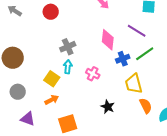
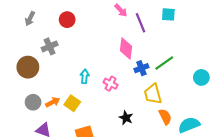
gray arrow: (15, 11) -> (30, 19), turned -96
purple line: (137, 31) -> (140, 23), moved, turned 36
gray cross: (68, 47) -> (50, 46), moved
yellow square: (52, 79) -> (72, 103), moved
orange arrow: (52, 100) -> (53, 102), moved

